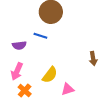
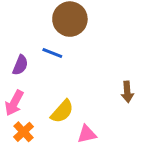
purple semicircle: (19, 45) -> (20, 65), turned -64

